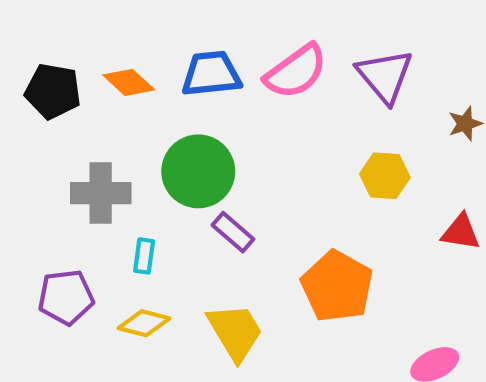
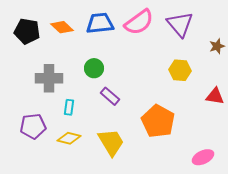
green circle: (198, 171) -> (94, 68), size x0.6

